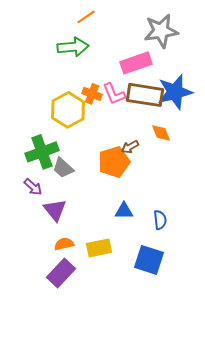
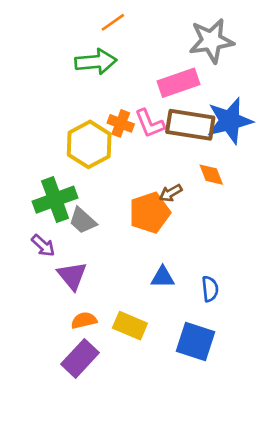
yellow rectangle: (99, 248) -> (130, 326), turned 35

